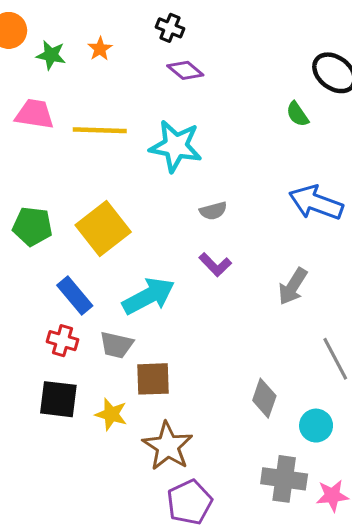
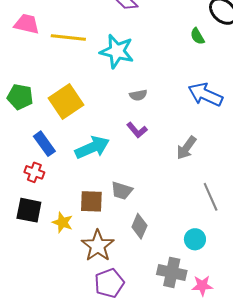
gray trapezoid: (116, 345) -> (122, 191), moved
gray diamond: (264, 398) -> (139, 226), moved

